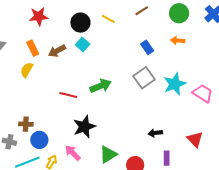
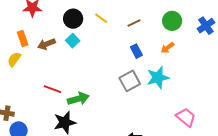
brown line: (142, 11) -> (134, 23), moved
orange arrow: (178, 40) -> (167, 48), turned -48
cyan star: (175, 84) -> (158, 78), moved
green arrow: (101, 86) -> (78, 99), moved
pink trapezoid: (203, 93) -> (186, 117), moved

